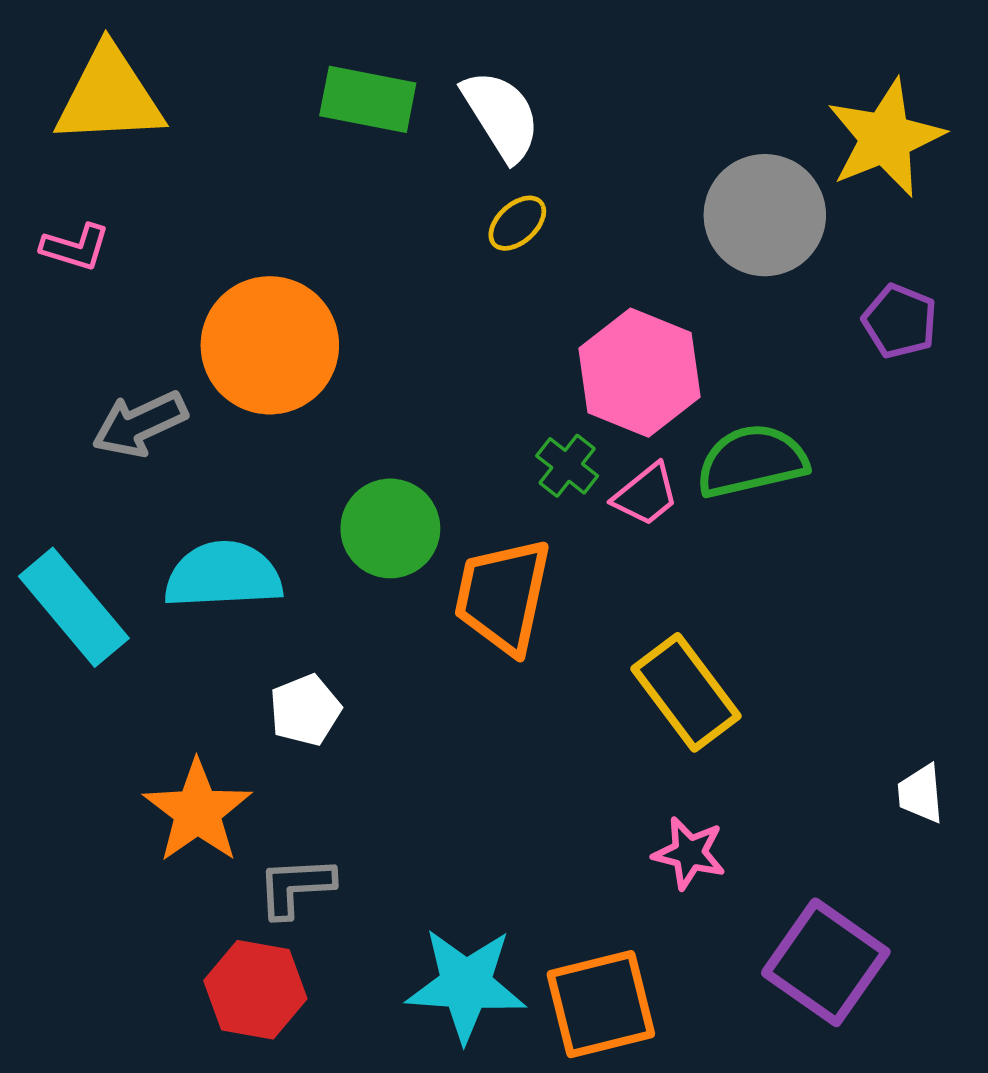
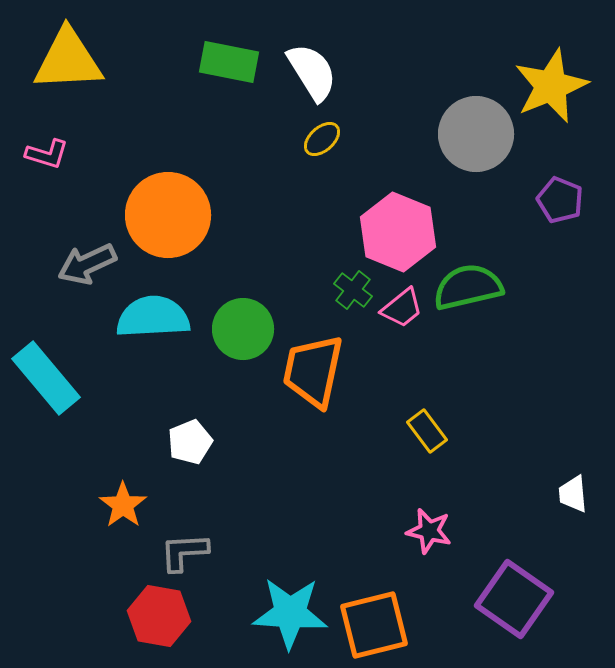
cyan semicircle: (223, 575) -> (153, 317), moved
yellow rectangle: (686, 692) -> (427, 431), size x0.6
orange star: (198, 811) -> (123, 505), size x0.7

